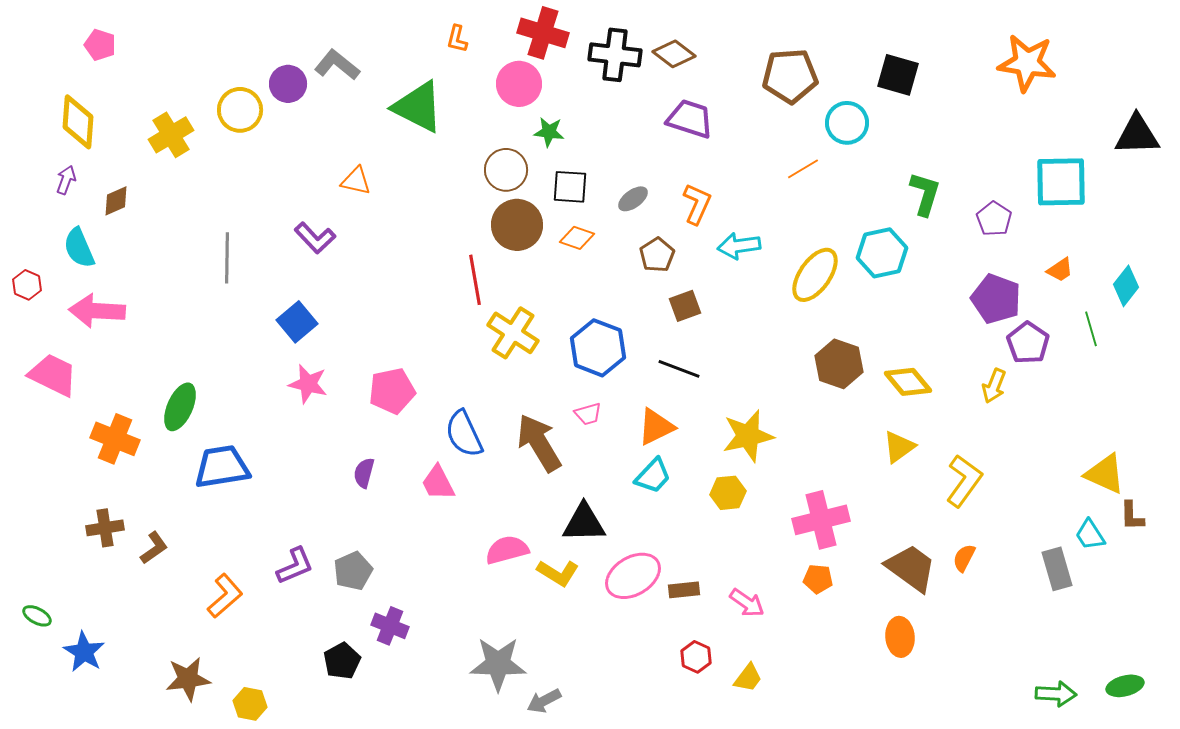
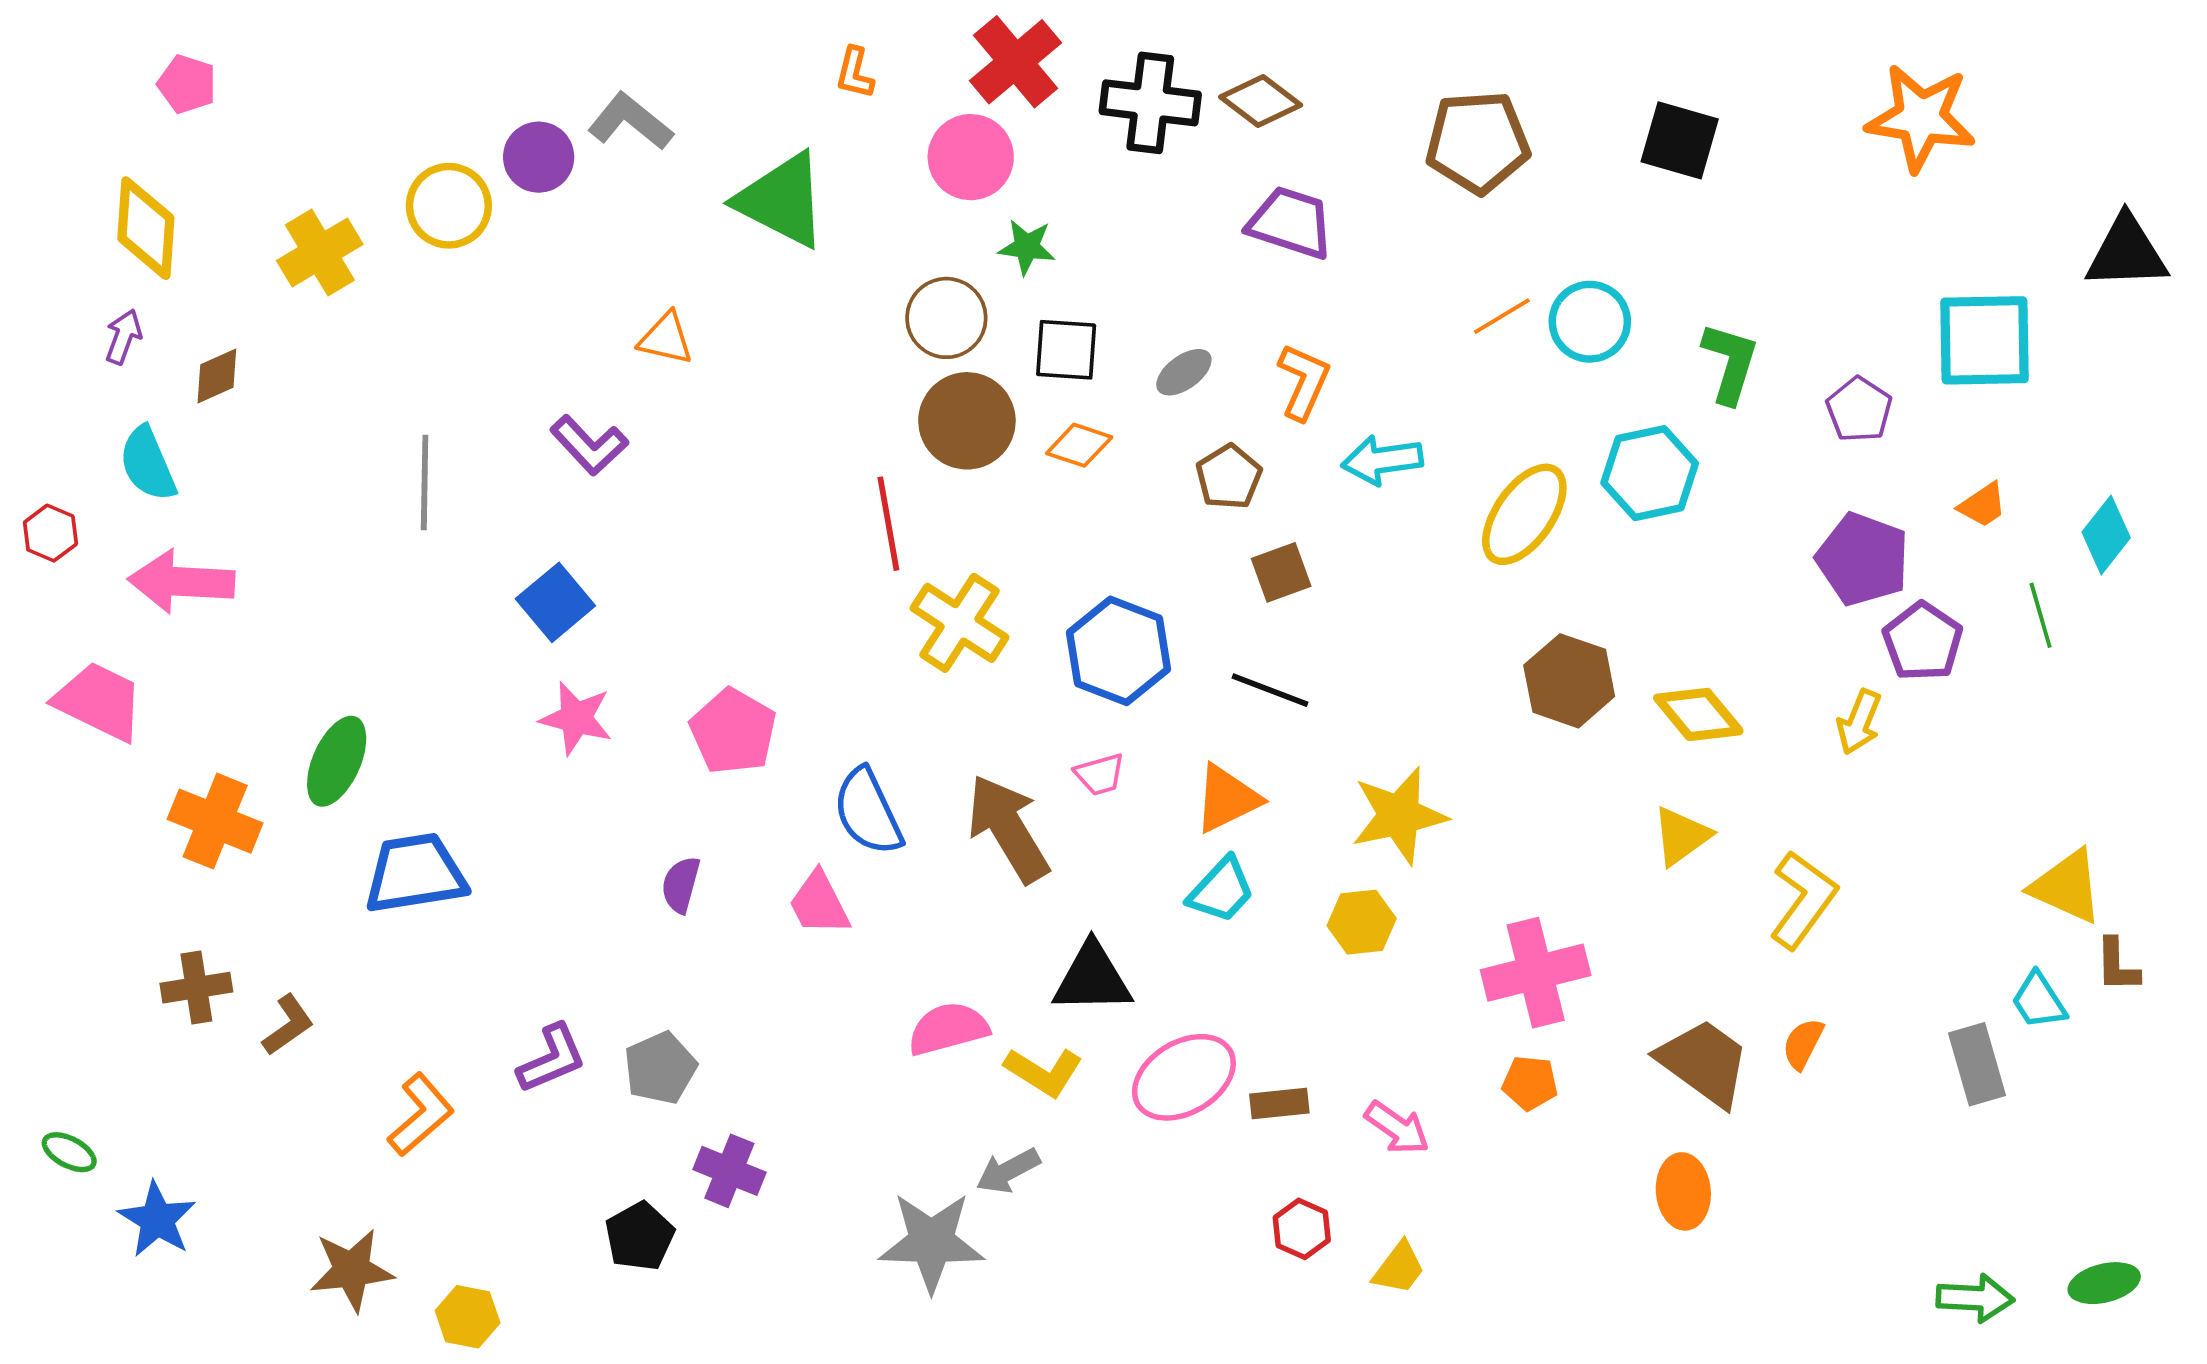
red cross: (543, 33) -> (1016, 62), turned 33
cyan circle: (847, 123) -> (1590, 322), moved
pink pentagon: (392, 391) -> (733, 731), turned -30
gray arrow: (544, 701) -> (1008, 1171), moved

